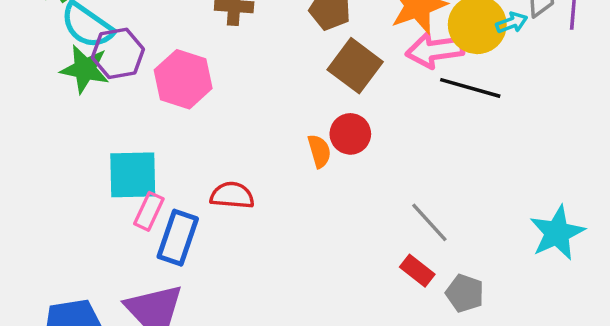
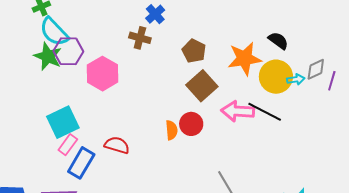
pink arrow: (435, 50) -> (238, 111), moved
cyan square: (133, 175) -> (63, 122), turned -36

